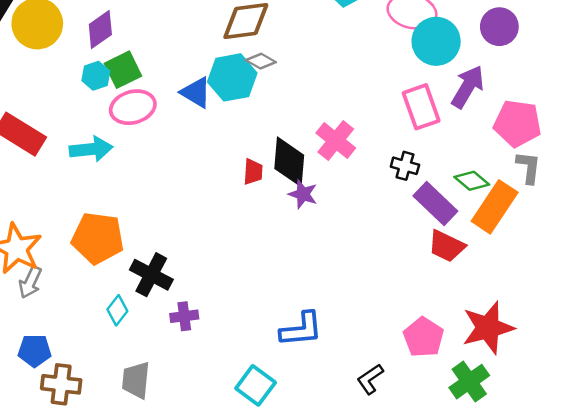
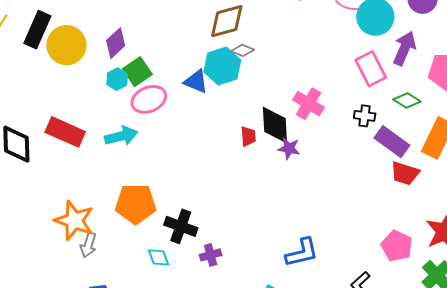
green diamond: (472, 181) -> (407, 100), moved
cyan diamond: (117, 310) -> (158, 257), turned -50

